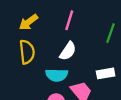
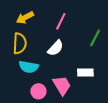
cyan semicircle: (57, 75) -> (29, 67), moved

